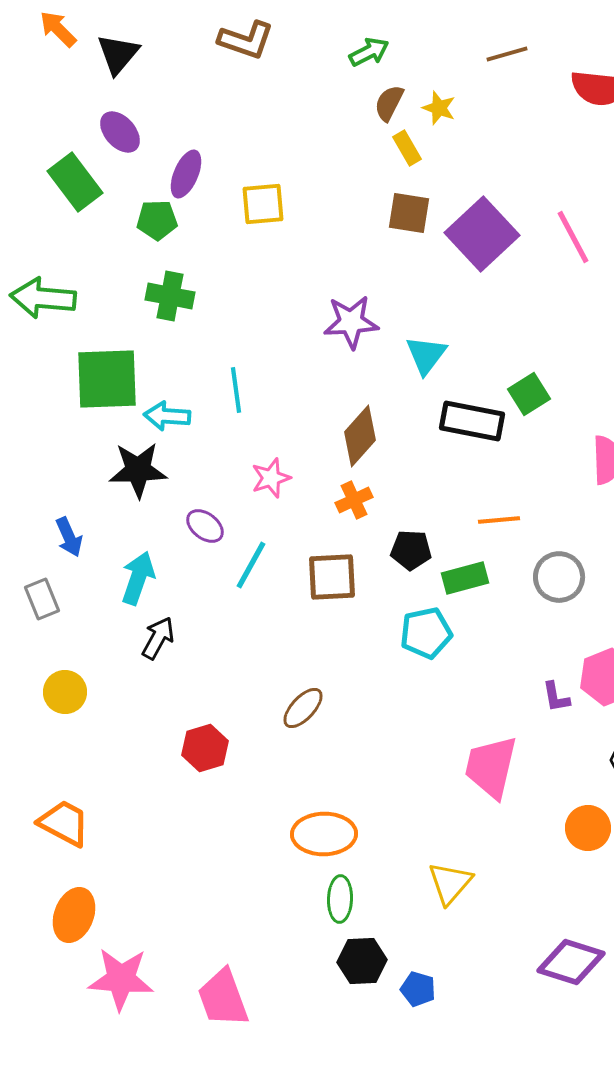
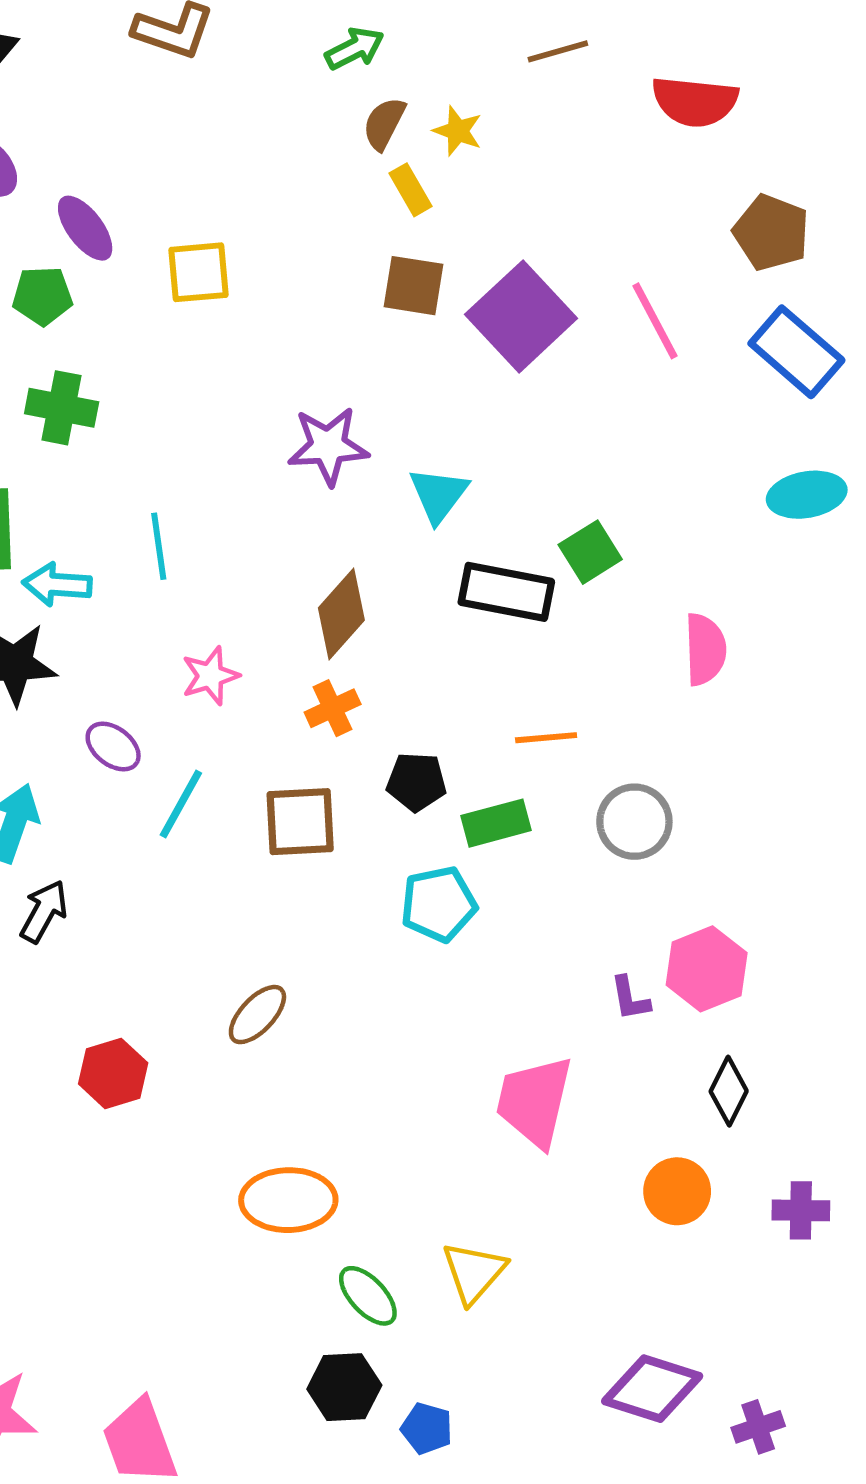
purple ellipse: (186, 174) -> (85, 228), turned -60
green ellipse: (340, 899) -> (368, 1296), moved, turned -45

